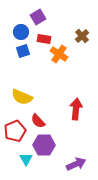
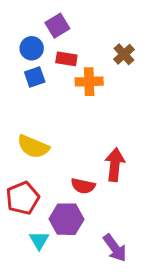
orange cross: (59, 54) -> (89, 82), turned -36
red semicircle: (38, 121) -> (83, 186), moved, turned -35
purple arrow: (76, 164) -> (115, 248), turned 78

